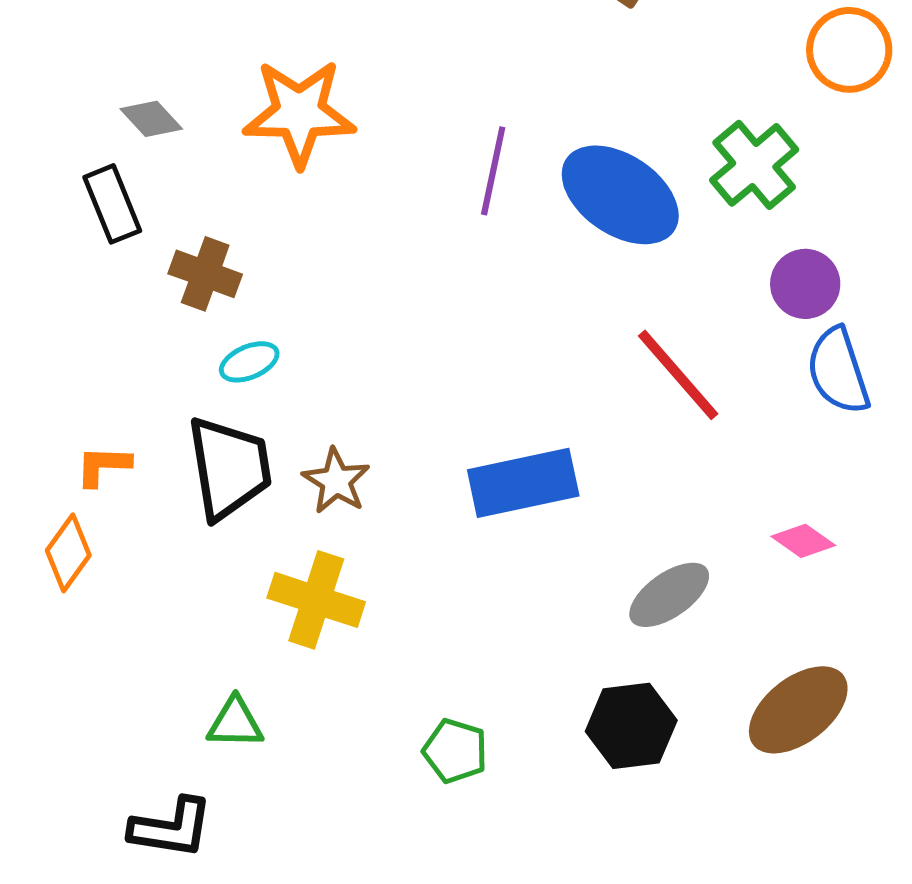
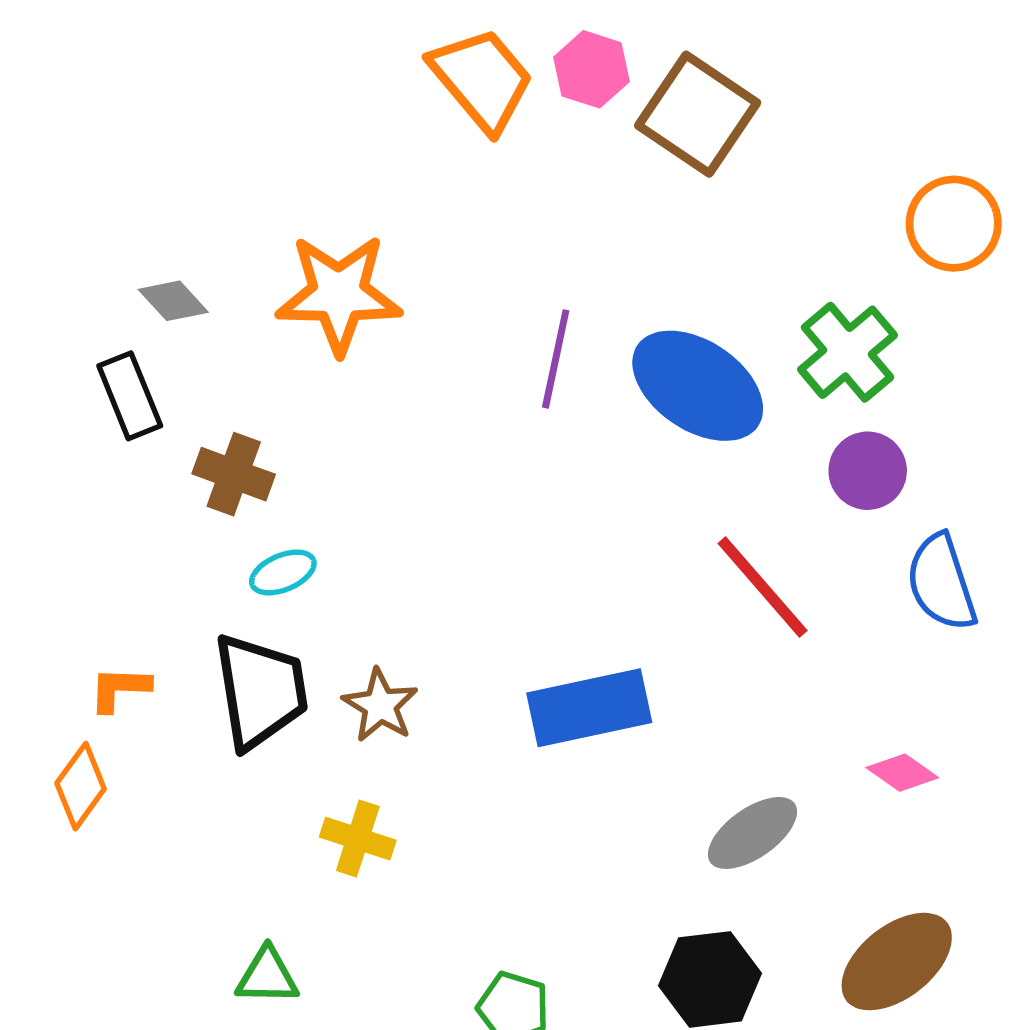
purple circle: (805, 284) -> (868, 471), moved
yellow cross: (316, 600) -> (358, 839), size x0.7

